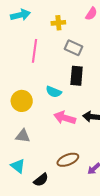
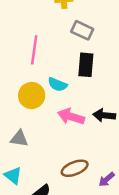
pink line: (34, 51) -> (34, 50), moved
yellow circle: (22, 101) -> (32, 96), moved

